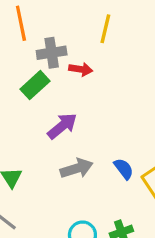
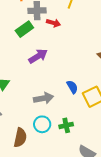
gray arrow: (77, 168) -> (44, 98), moved

